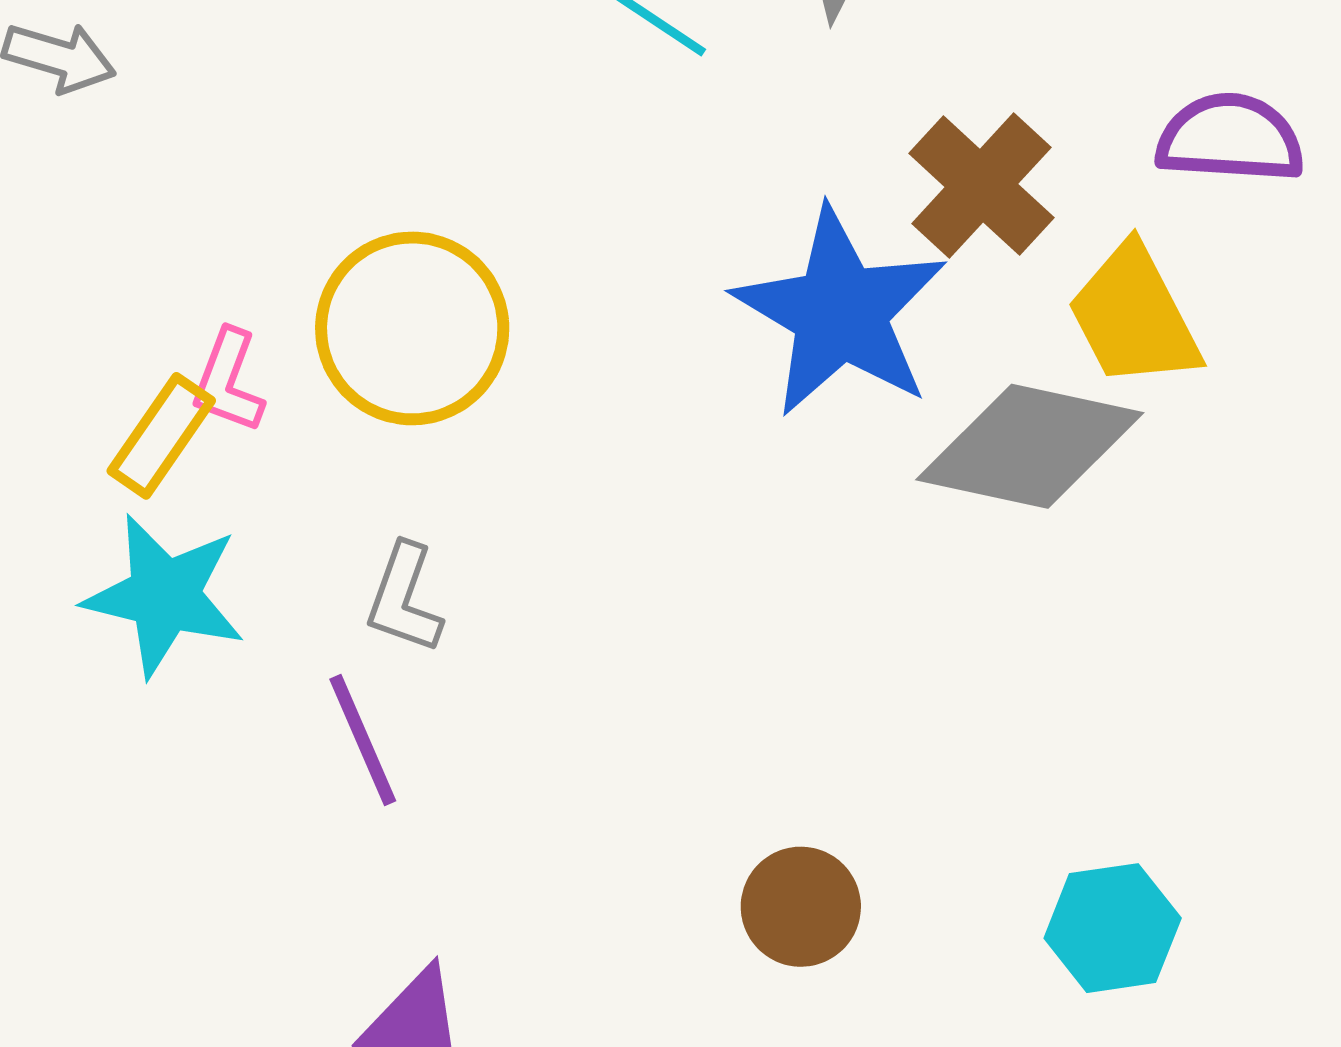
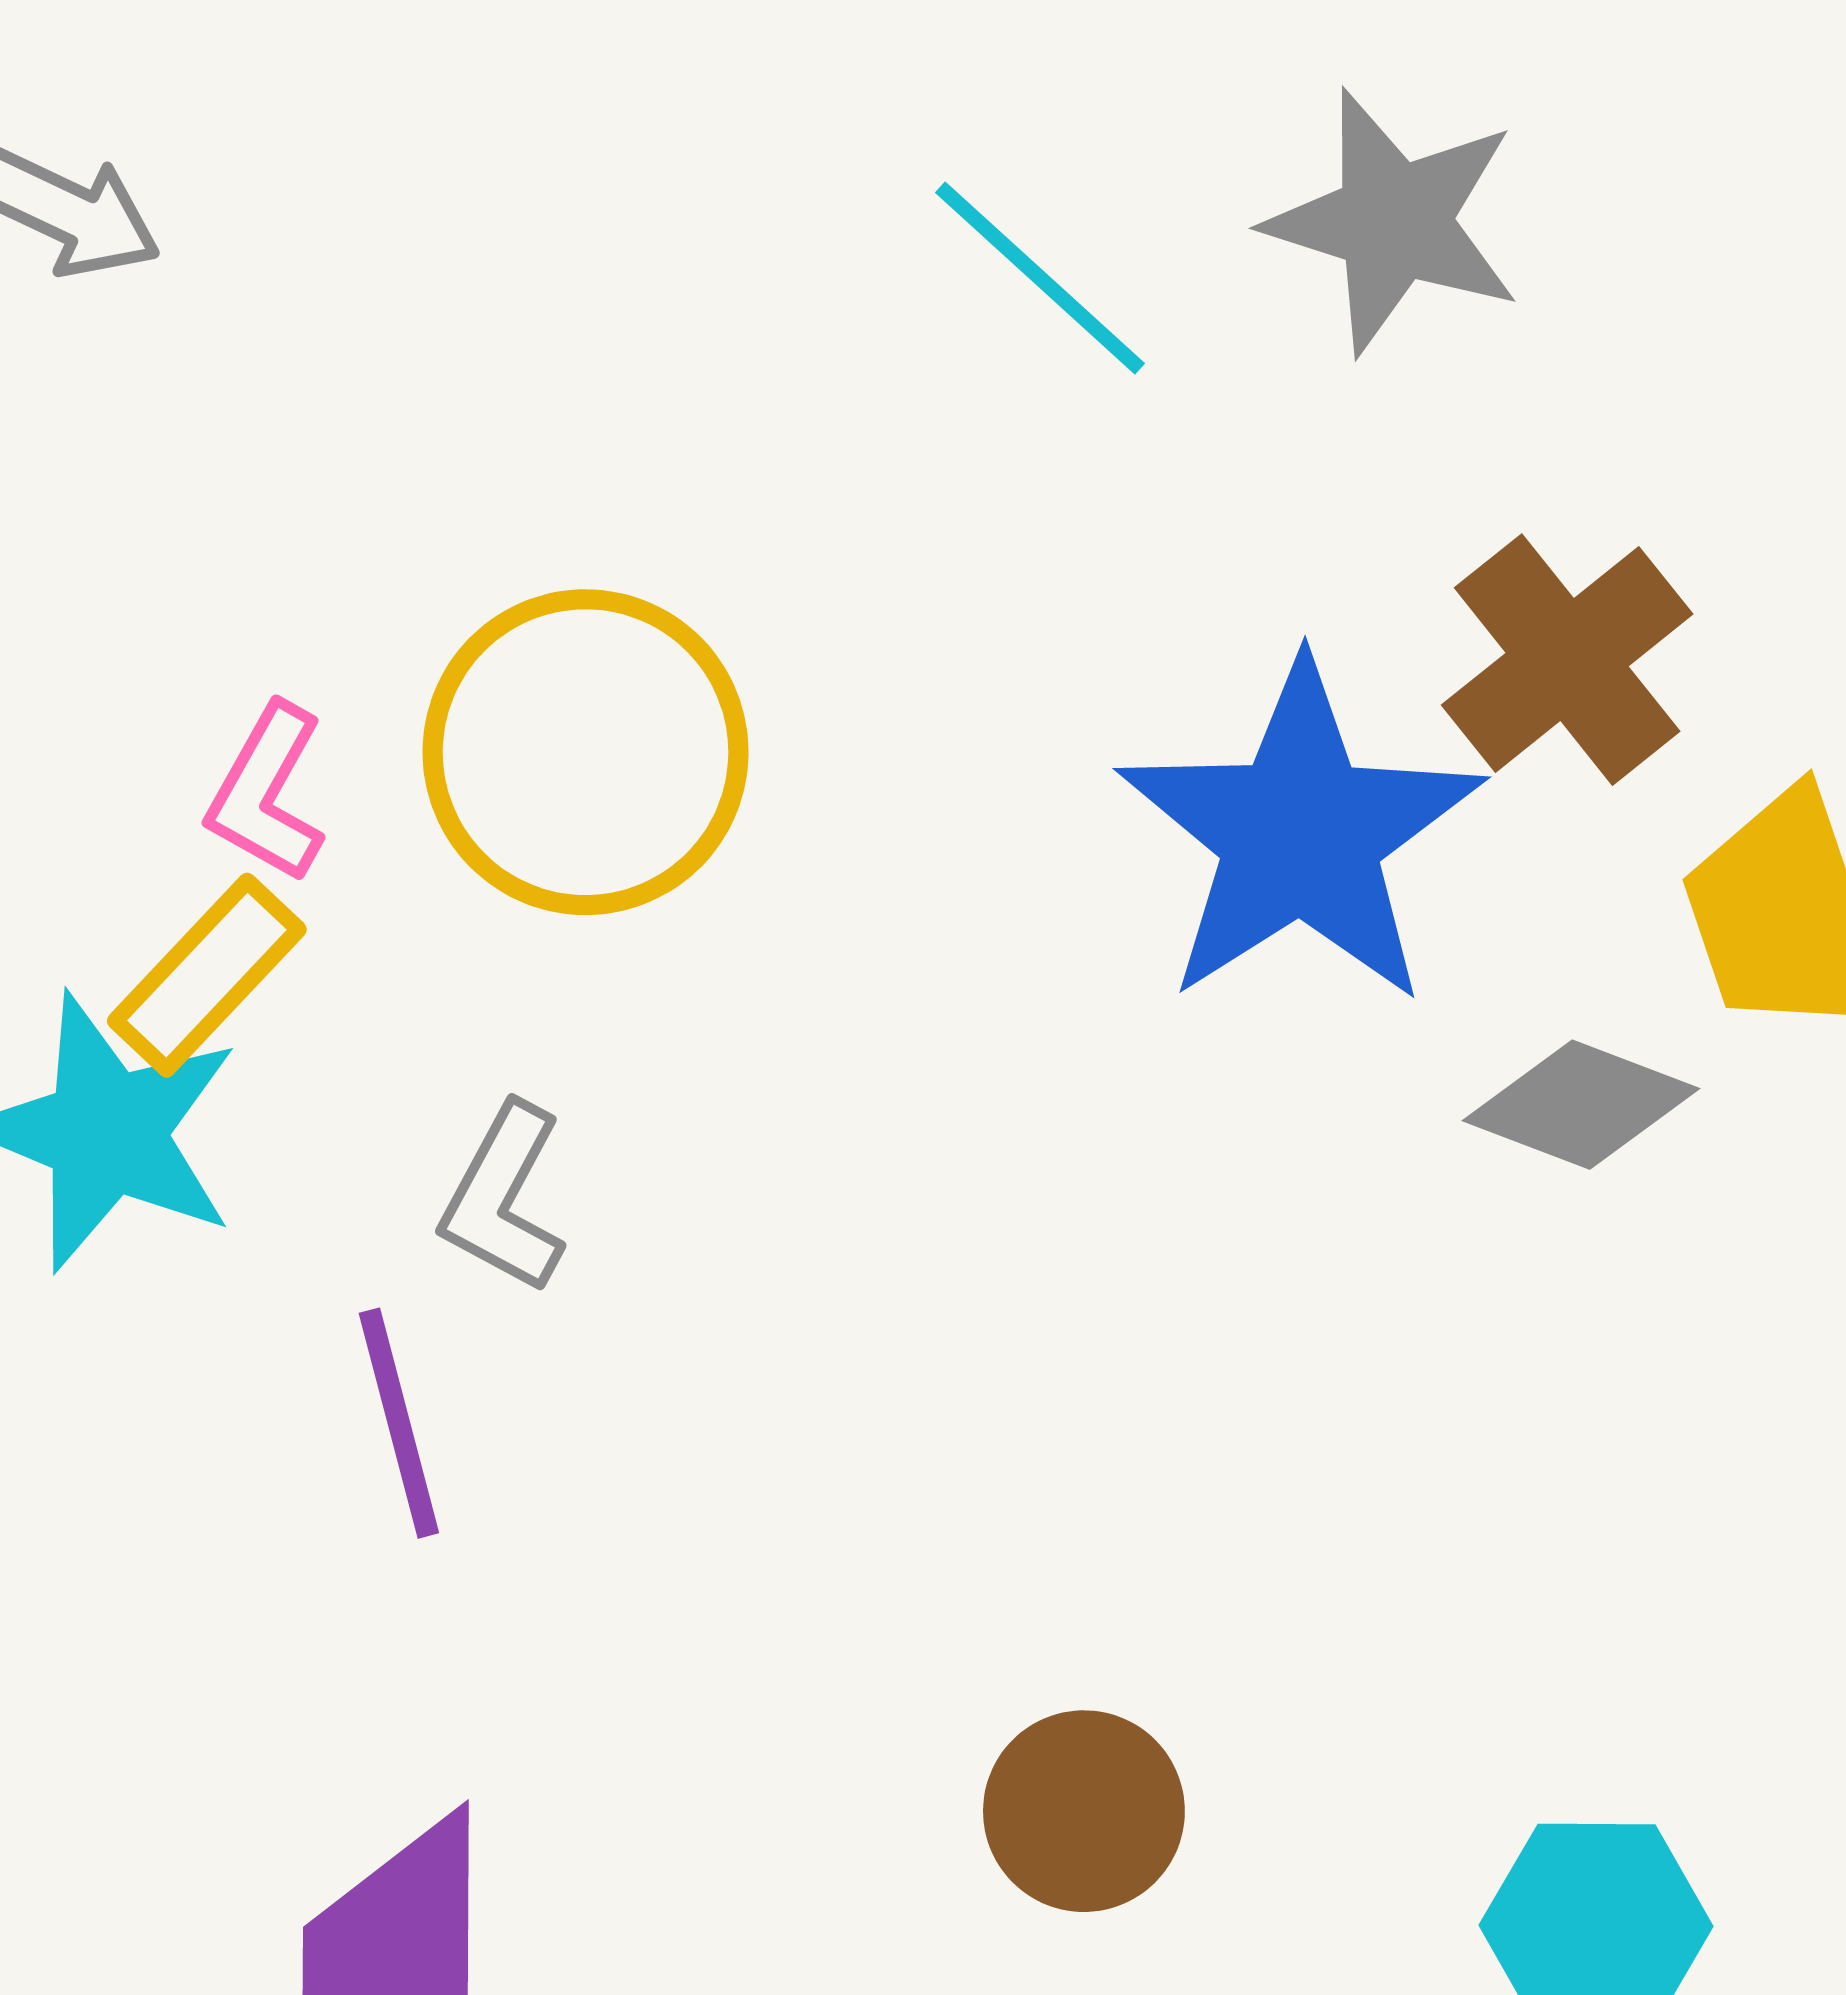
yellow rectangle: (161, 436) -> (207, 975), moved
gray diamond: (1030, 446) -> (1581, 1105), size x0.6

